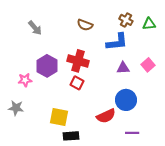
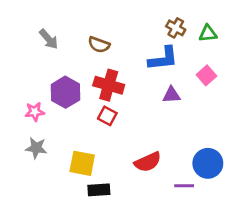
brown semicircle: (85, 25) -> (99, 45), moved
pink square: (148, 65) -> (206, 75), moved
blue circle: (126, 100) -> (208, 163), moved
gray star: (16, 108) -> (36, 148), moved

